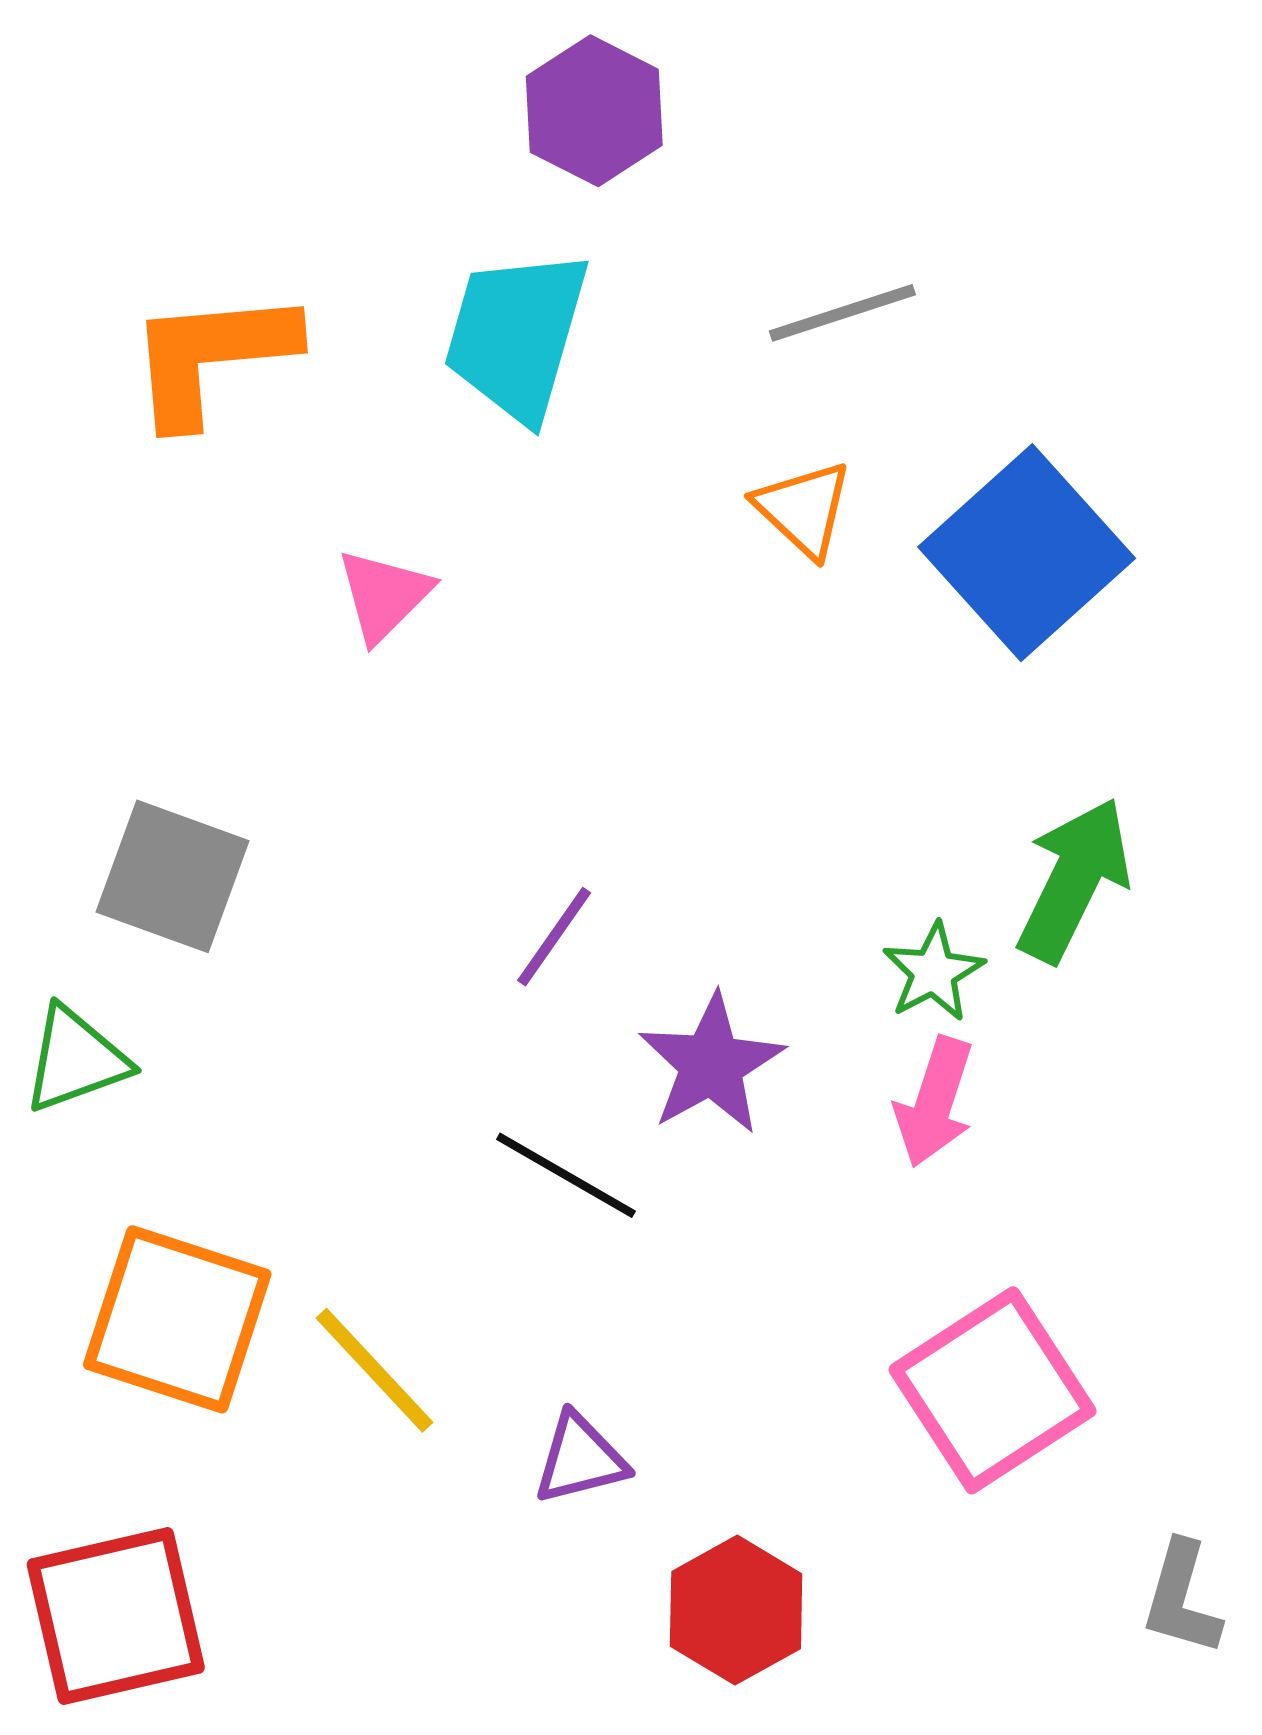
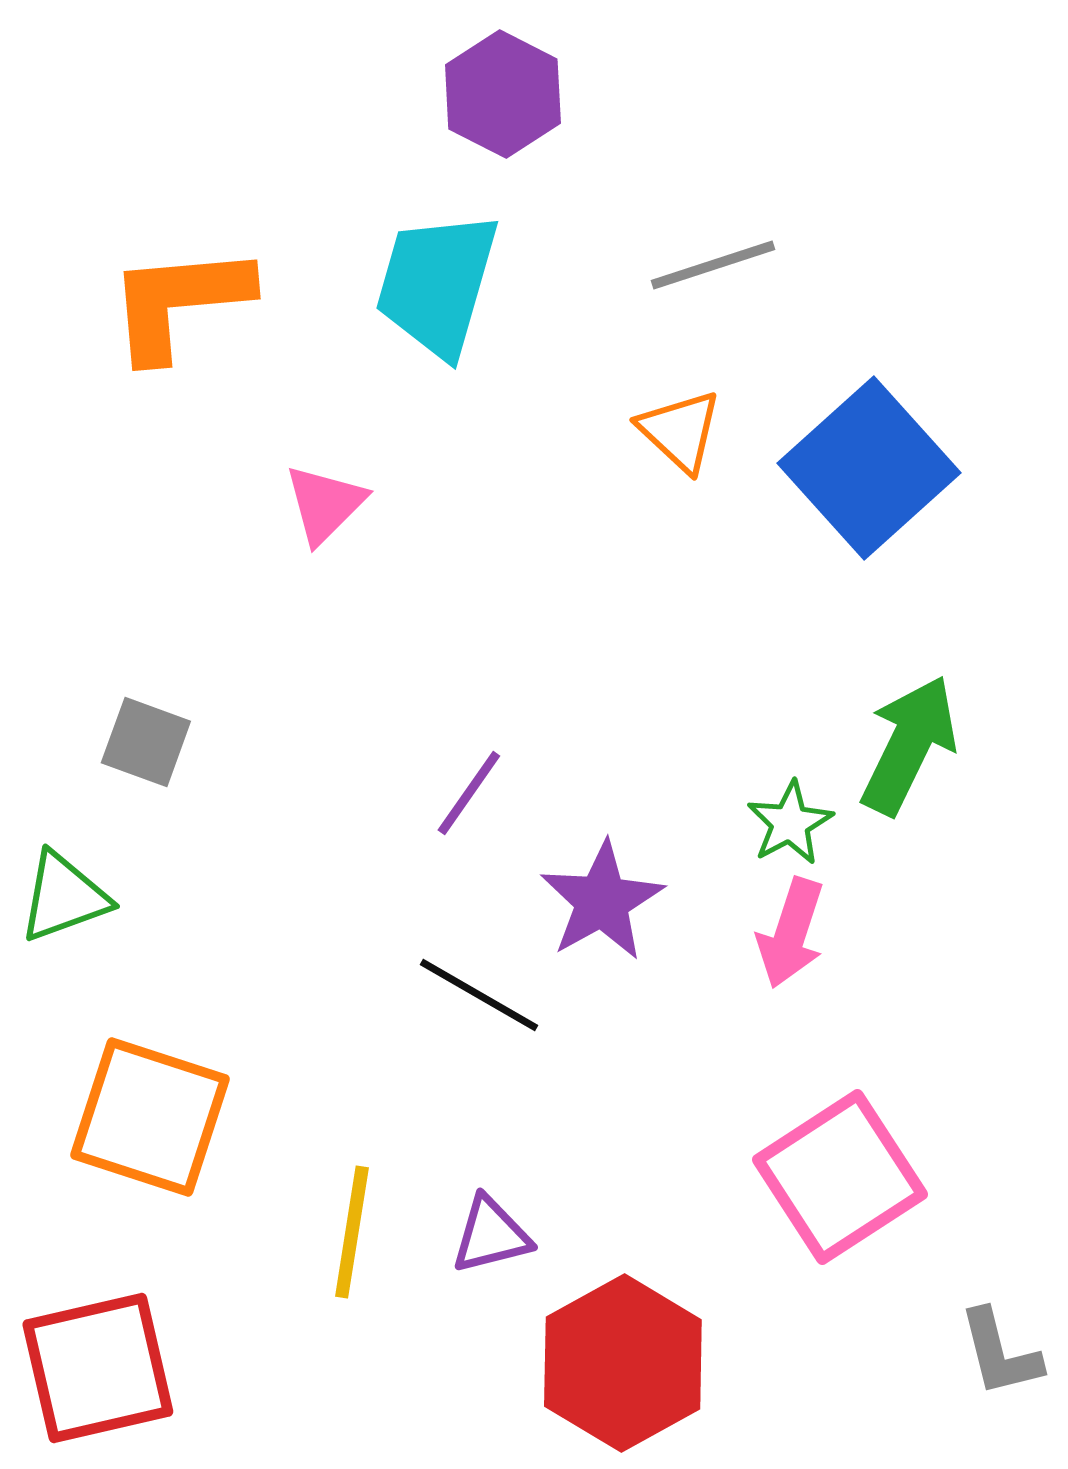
gray square: (172, 876) -> (146, 742), size x0.7
yellow line: (375, 1370) -> (352, 1232), moved, turned 52
gray L-shape: (1181, 1598) -> (1000, 1353), turned -30
red hexagon: (736, 1610) -> (623, 1363), size x1.4

